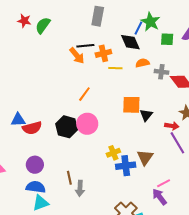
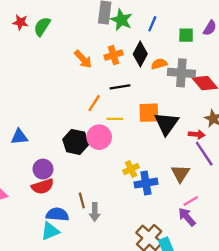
green star: (150, 22) -> (121, 20), moved
black diamond: (130, 42) -> (140, 54), moved, turned 55
black line: (85, 46) -> (120, 87), moved
yellow line: (115, 68) -> (115, 119), moved
gray cross: (161, 72) -> (181, 73), size x1.6
black triangle: (146, 115) -> (166, 124), size x1.6
red semicircle: (32, 128) -> (43, 186), moved
brown triangle: (145, 157) -> (180, 173), moved
purple circle: (35, 165) -> (43, 169), moved
blue semicircle: (36, 187) -> (57, 214), moved

